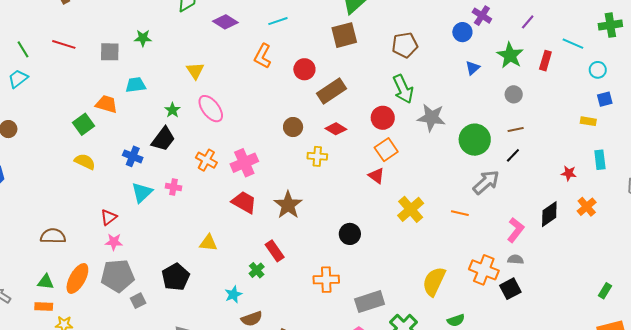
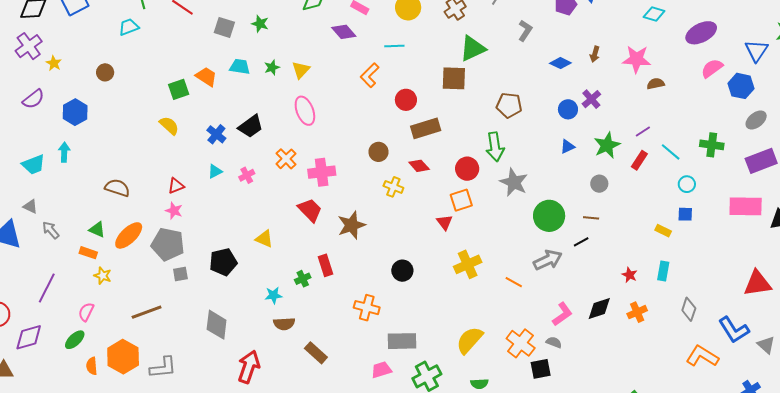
purple line: (528, 22) -> (643, 131), moved
green star: (172, 110) -> (272, 67), moved
pink cross: (173, 187) -> (247, 175), turned 35
cyan triangle: (142, 192) -> (215, 171), size x0.7

